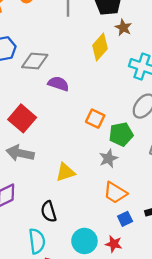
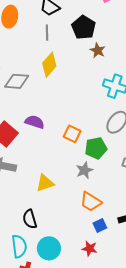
yellow diamond: (100, 47) -> (49, 65), moved
purple semicircle: (58, 84) -> (35, 122), moved
cyan circle: (84, 241) -> (49, 248), moved

